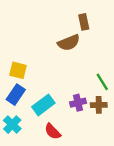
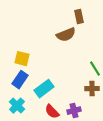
purple cross: (78, 103) -> (74, 111), moved

